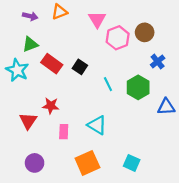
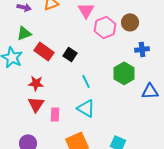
blue cross: (158, 62) -> (142, 49), turned 32
cyan line: (108, 84) -> (86, 81), moved
red star: (51, 106) -> (36, 83), moved
red triangle: (28, 121) -> (36, 104), moved

